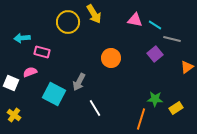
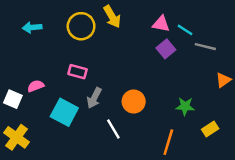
cyan arrow: (22, 38) -> (32, 27), moved
pink rectangle: (42, 52) -> (77, 72), moved
purple square: (155, 54) -> (166, 49), moved
orange circle: (111, 58) -> (134, 102), moved
green star: (155, 99) -> (185, 106), moved
yellow cross: (14, 115) -> (17, 137), size x1.5

